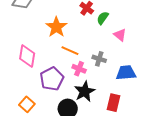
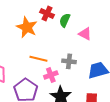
orange star: (56, 27) -> (27, 27), moved
pink cross: (79, 69) -> (51, 75), turned -32

